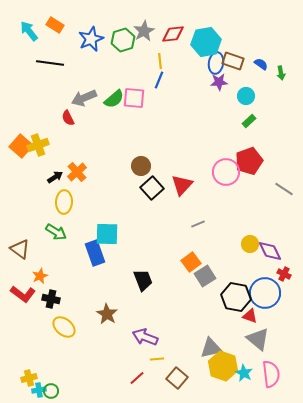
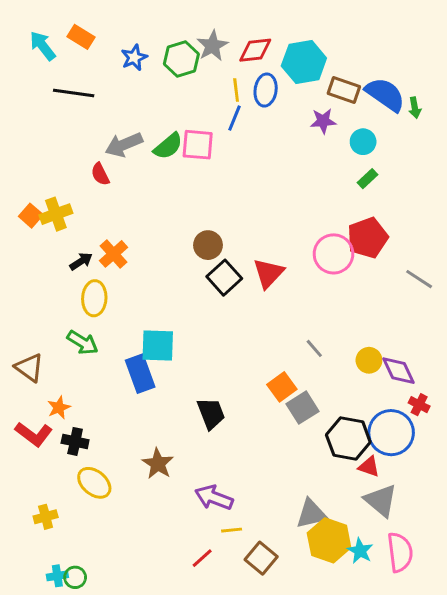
blue star: (91, 39) -> (134, 58), size x0.7
blue ellipse: (216, 63) -> (266, 90), moved
blue semicircle: (261, 64) -> (385, 94), size x2.0
orange square: (21, 146) -> (31, 216), size x0.7
gray line: (198, 224) -> (314, 348), moved, turned 72
yellow cross: (29, 378) -> (46, 517), moved

